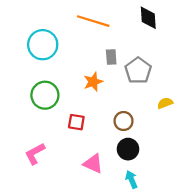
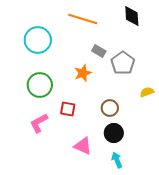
gray rectangle: (111, 57) -> (99, 51), turned -56
pink L-shape: (35, 154) -> (39, 123), moved

